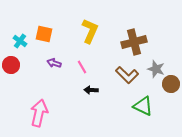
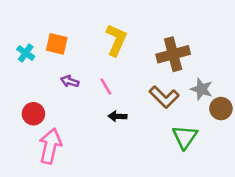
red circle: (11, 65) -> (33, 114), moved
green triangle: (143, 106) -> (185, 137), turned 40

